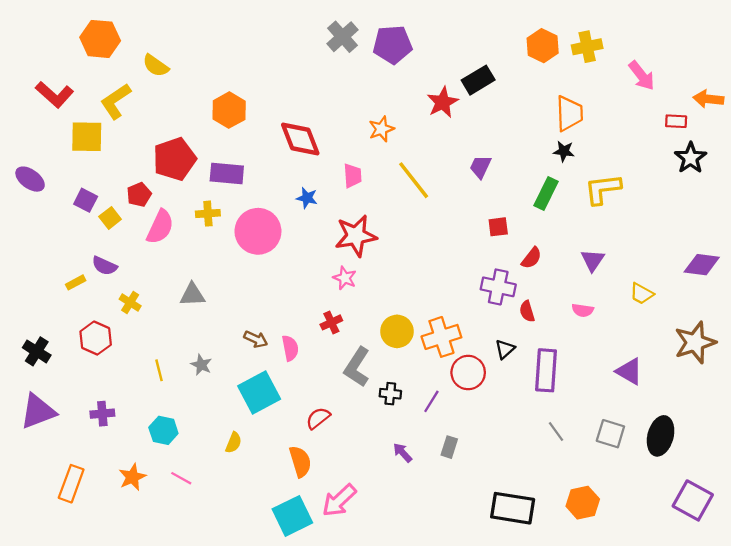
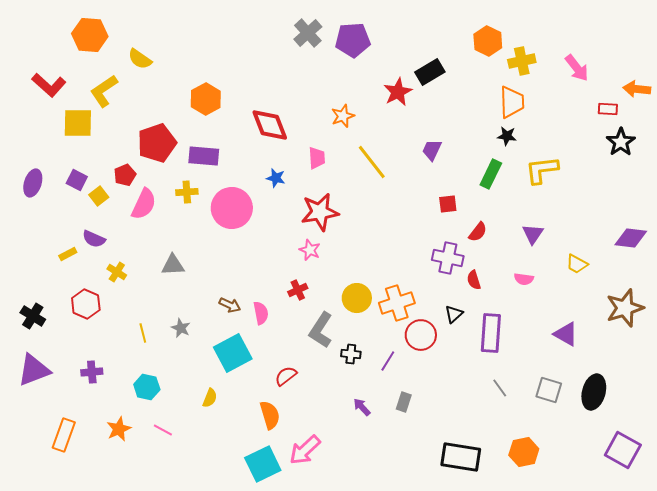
yellow cross: (587, 47) -> (522, 61), moved
purple ellipse: (30, 179) -> (33, 183), moved, turned 72

